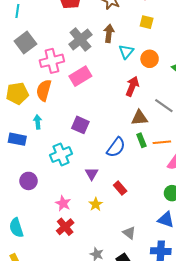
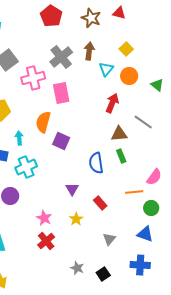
yellow square: (147, 22) -> (126, 49), moved, turned 32
pink rectangle: (80, 76) -> (61, 93), turned -70
orange semicircle: (44, 90) -> (43, 122), moved
orange line: (162, 142) -> (134, 192), moved
blue semicircle: (116, 147) -> (96, 163), turned 135
cyan cross: (61, 154) -> (26, 167), moved
gray triangle: (129, 233) -> (109, 239), moved, turned 32

